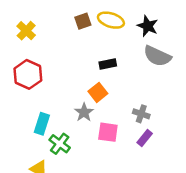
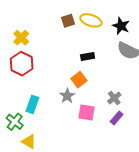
yellow cross: (26, 31) -> (21, 38), moved
gray cross: (141, 114) -> (114, 98), turned 32
green cross: (60, 144) -> (15, 122), moved

